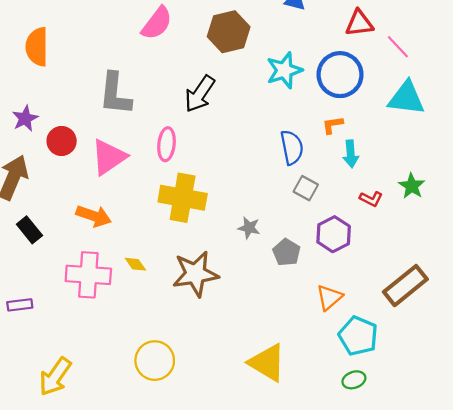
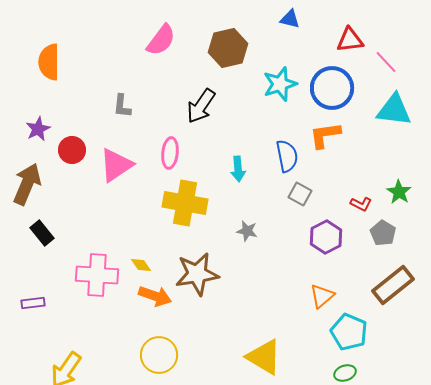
gray L-shape: (115, 94) -> (122, 106), size x0.6
orange L-shape: (333, 125) -> (325, 135), size x1.6
cyan arrow: (351, 154) -> (238, 169), moved
orange arrow: (94, 216) -> (155, 296), moved
gray pentagon: (286, 252) -> (383, 233), moved

